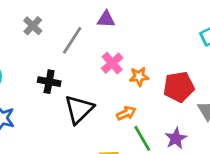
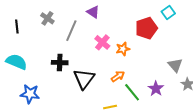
purple triangle: (106, 19) -> (93, 12), turned 40
gray cross: (33, 26) -> (47, 18), moved
red pentagon: (179, 87) -> (146, 28), moved

